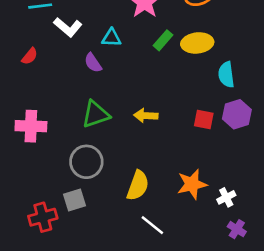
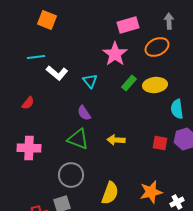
cyan triangle: (111, 38) -> (90, 81), turned 49
red semicircle: (30, 56) -> (28, 103), moved
purple semicircle: (93, 63) -> (84, 113), moved
green triangle: (96, 114) -> (78, 139), turned 40

